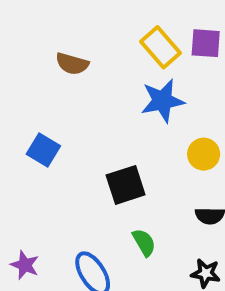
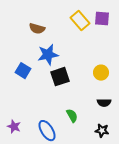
blue star: (163, 101) -> (48, 55), moved
black square: (126, 185) -> (60, 77), moved

